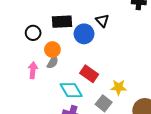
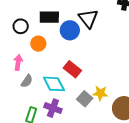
black triangle: (102, 21) -> (88, 19), size x1.5
gray semicircle: (53, 62) -> (27, 81), moved
yellow star: (119, 87) -> (100, 93), moved

